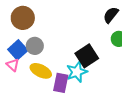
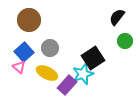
gray circle: (35, 46) -> (50, 48), moved
purple rectangle: (61, 83) -> (67, 85), turned 30

